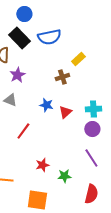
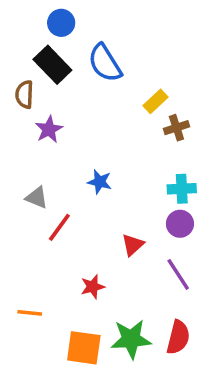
blue semicircle: (49, 37) -> (105, 63), turned 70
brown cross: (62, 77) -> (176, 128), moved
gray triangle: (10, 100) -> (37, 198), moved
red triangle: (65, 112) -> (133, 245), moved
green star: (64, 176) -> (131, 339), moved, size x1.6

